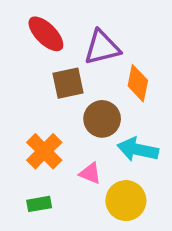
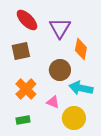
purple triangle: (102, 47) -> (60, 28), turned -45
brown square: (68, 83) -> (21, 51), moved

